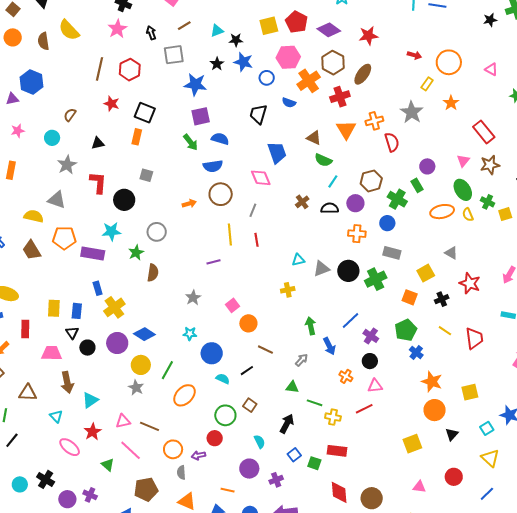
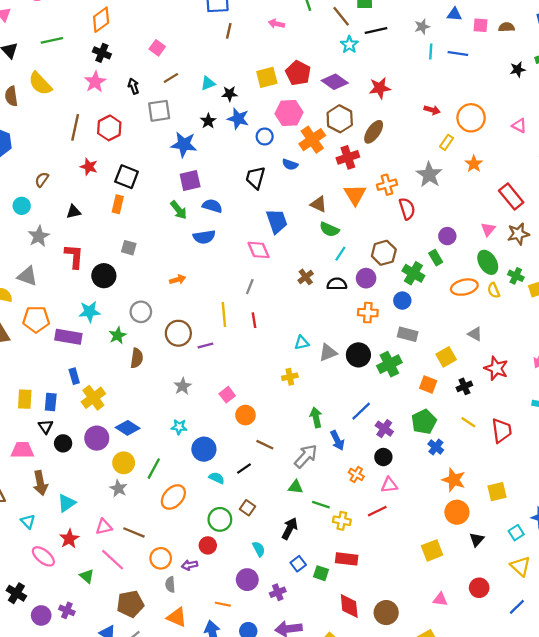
brown circle: (221, 194) -> (178, 333), moved
gray arrow: (302, 360) -> (306, 456), size x1.6

